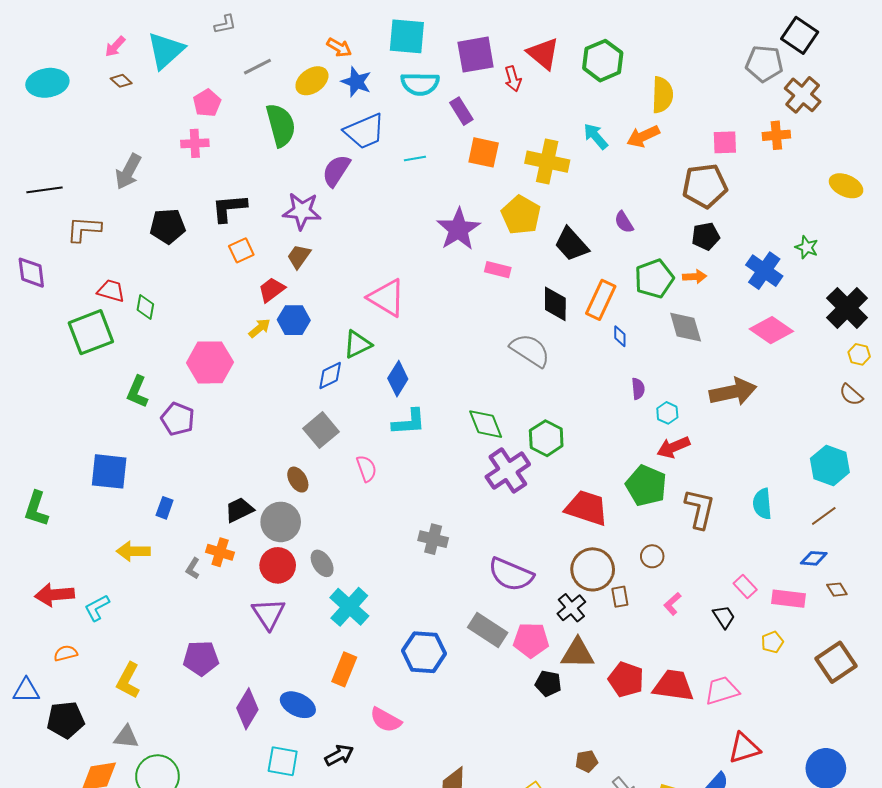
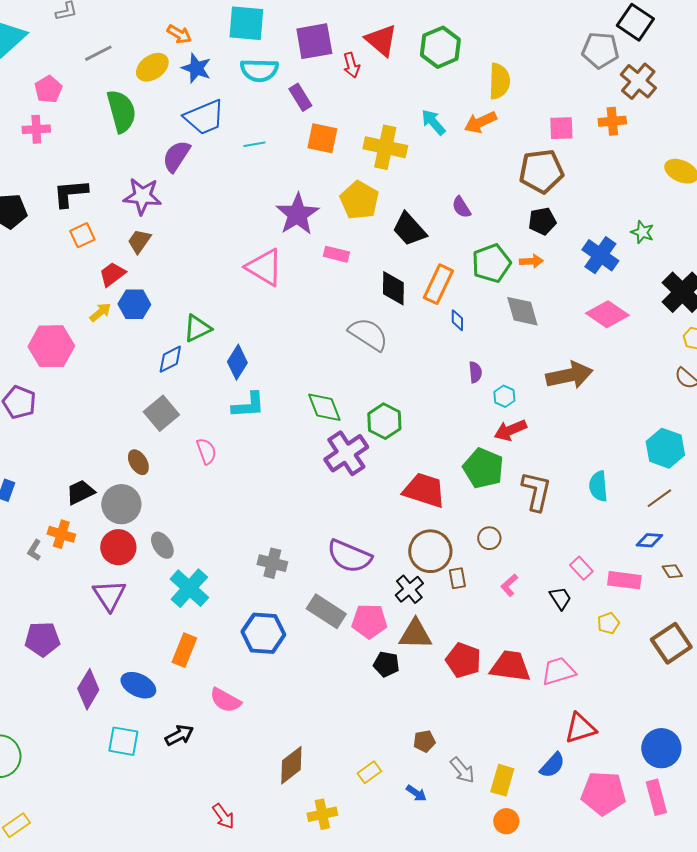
pink triangle: (387, 298) -> (264, 267), moved
gray cross: (433, 539) -> (272, 563), moved

